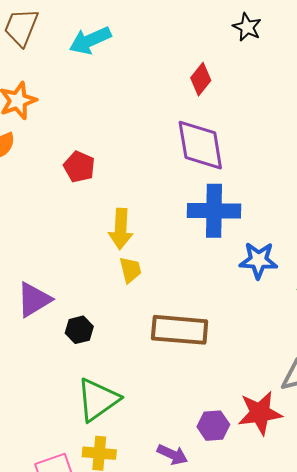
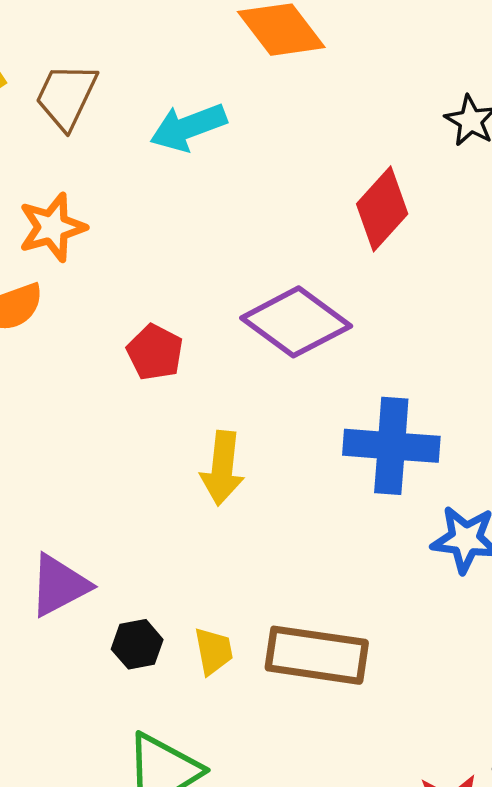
red diamond: (201, 79) -> (382, 209), size x1.4
purple diamond: (200, 145) -> (296, 322), moved, turned -48
yellow trapezoid: (130, 270) -> (214, 651), moved

